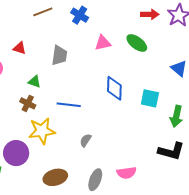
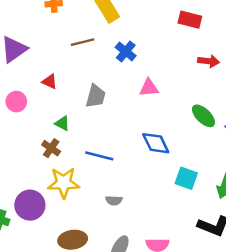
green ellipse: (137, 43) -> (203, 116), moved
blue diamond: (114, 88) -> (156, 143), turned -35
cyan square: (150, 98) -> (186, 178), moved
gray semicircle: (86, 140) -> (114, 200), turned -128

